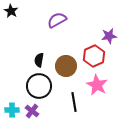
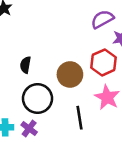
purple semicircle: (57, 20) -> (102, 19), moved
black semicircle: (39, 60) -> (26, 65), moved

